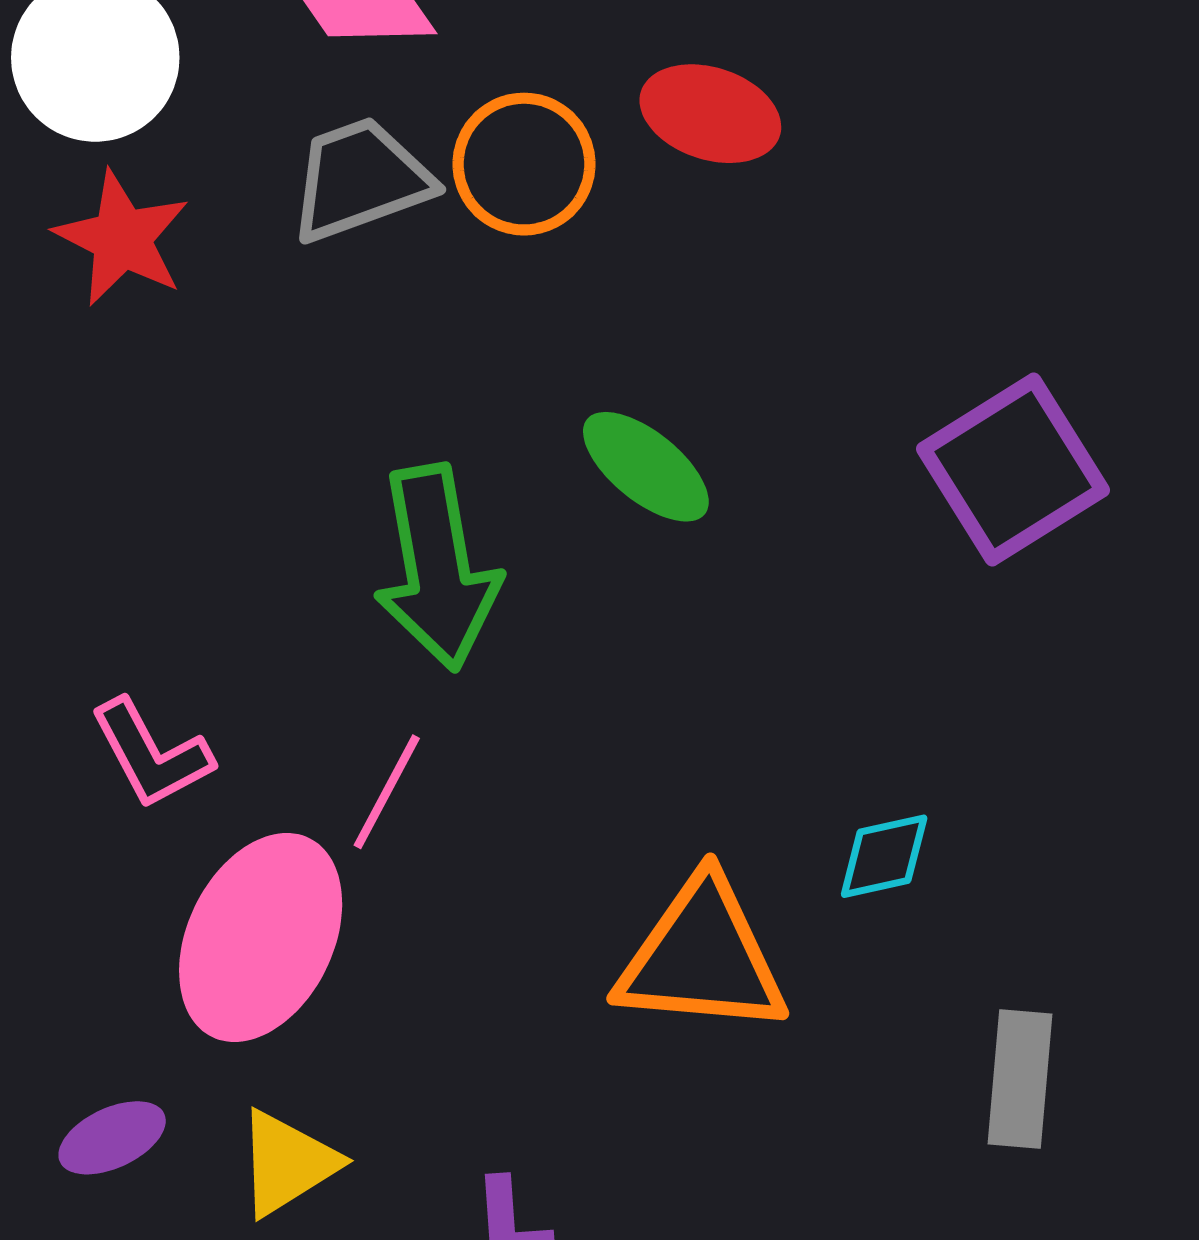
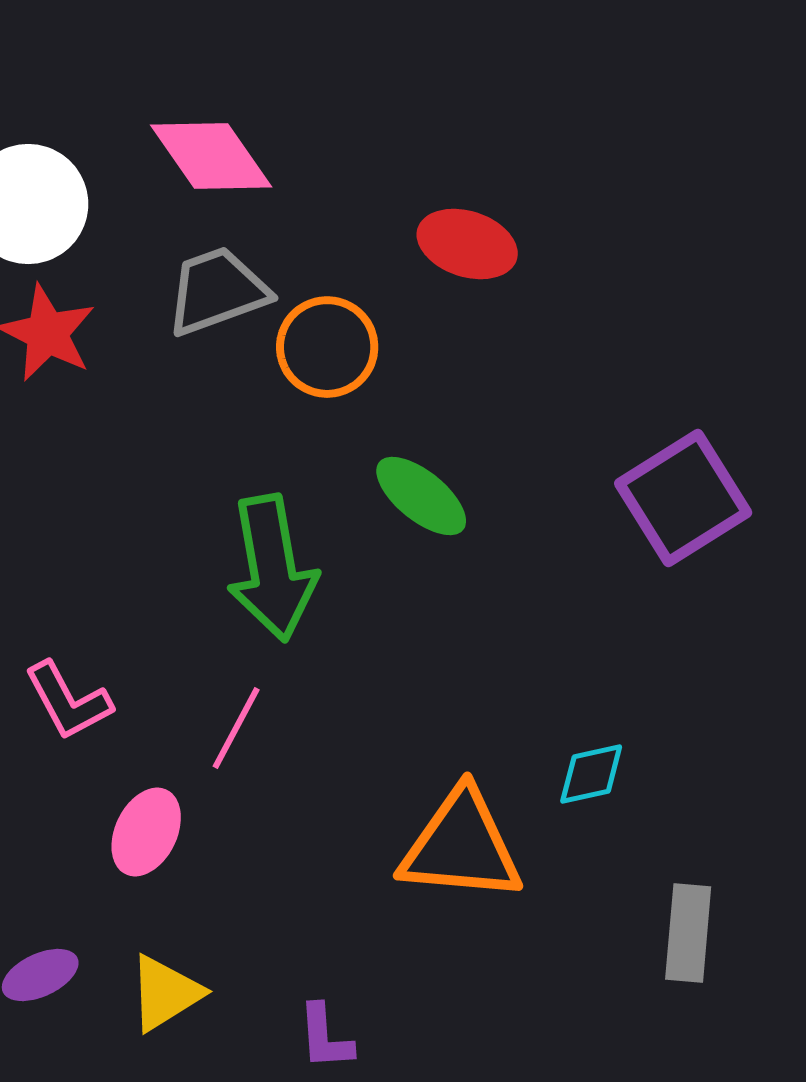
orange circle: (524, 164) -> (327, 347), moved
pink ellipse: (261, 937) -> (146, 832), size x0.6

